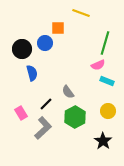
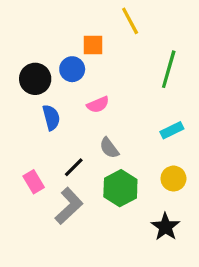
yellow line: (81, 13) -> (130, 21), turned 42
pink semicircle: (98, 65) -> (98, 105), moved
cyan rectangle: (107, 81) -> (172, 130), turned -48

